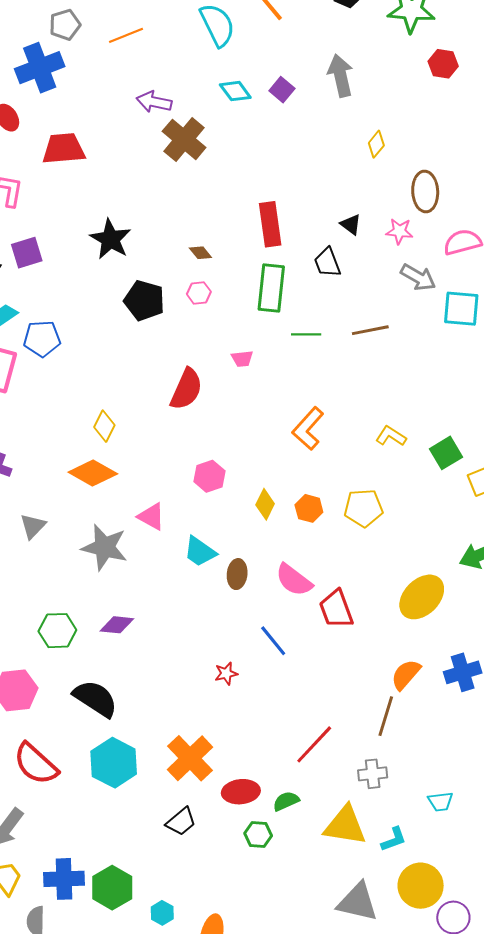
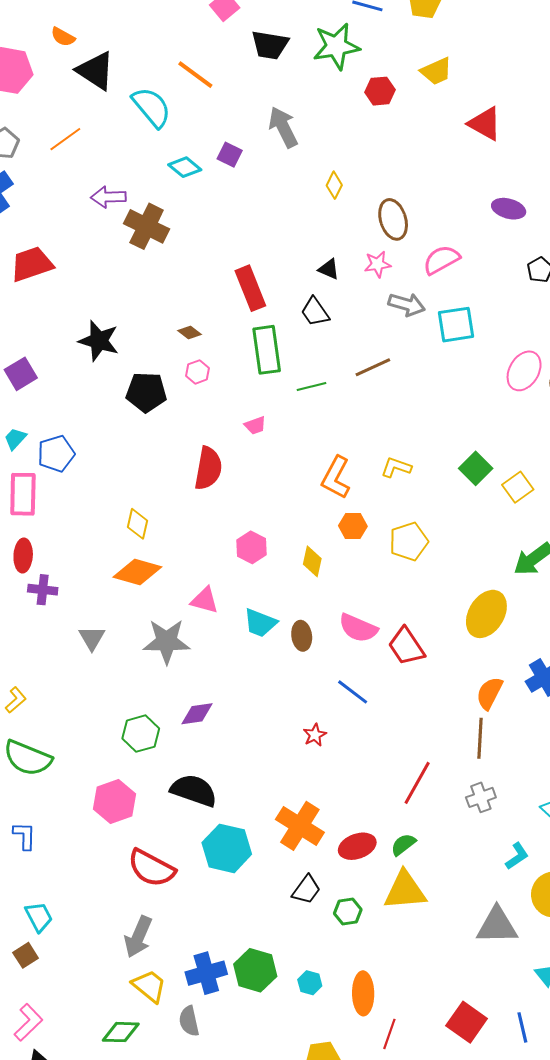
yellow L-shape: (391, 436) -> (396, 467), moved
orange hexagon: (309, 508) -> (353, 526), moved
yellow triangle: (345, 826) -> (405, 891), moved
green hexagon: (258, 834) -> (348, 912), moved

